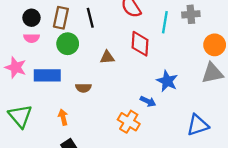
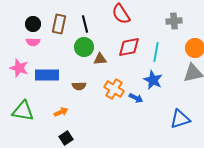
cyan line: (165, 22) -> (156, 52), moved
green circle: (68, 44) -> (84, 47), moved
red diamond: (140, 44) -> (129, 47), turned 75
green triangle: (20, 116) -> (23, 111), turned -40
orange arrow: (63, 117) -> (61, 112), turned 80
orange cross: (129, 122) -> (114, 89), moved

